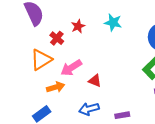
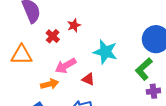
cyan star: (113, 22) -> (105, 52), moved, size x1.4
orange triangle: (41, 60) -> (22, 55), moved, turned 30

